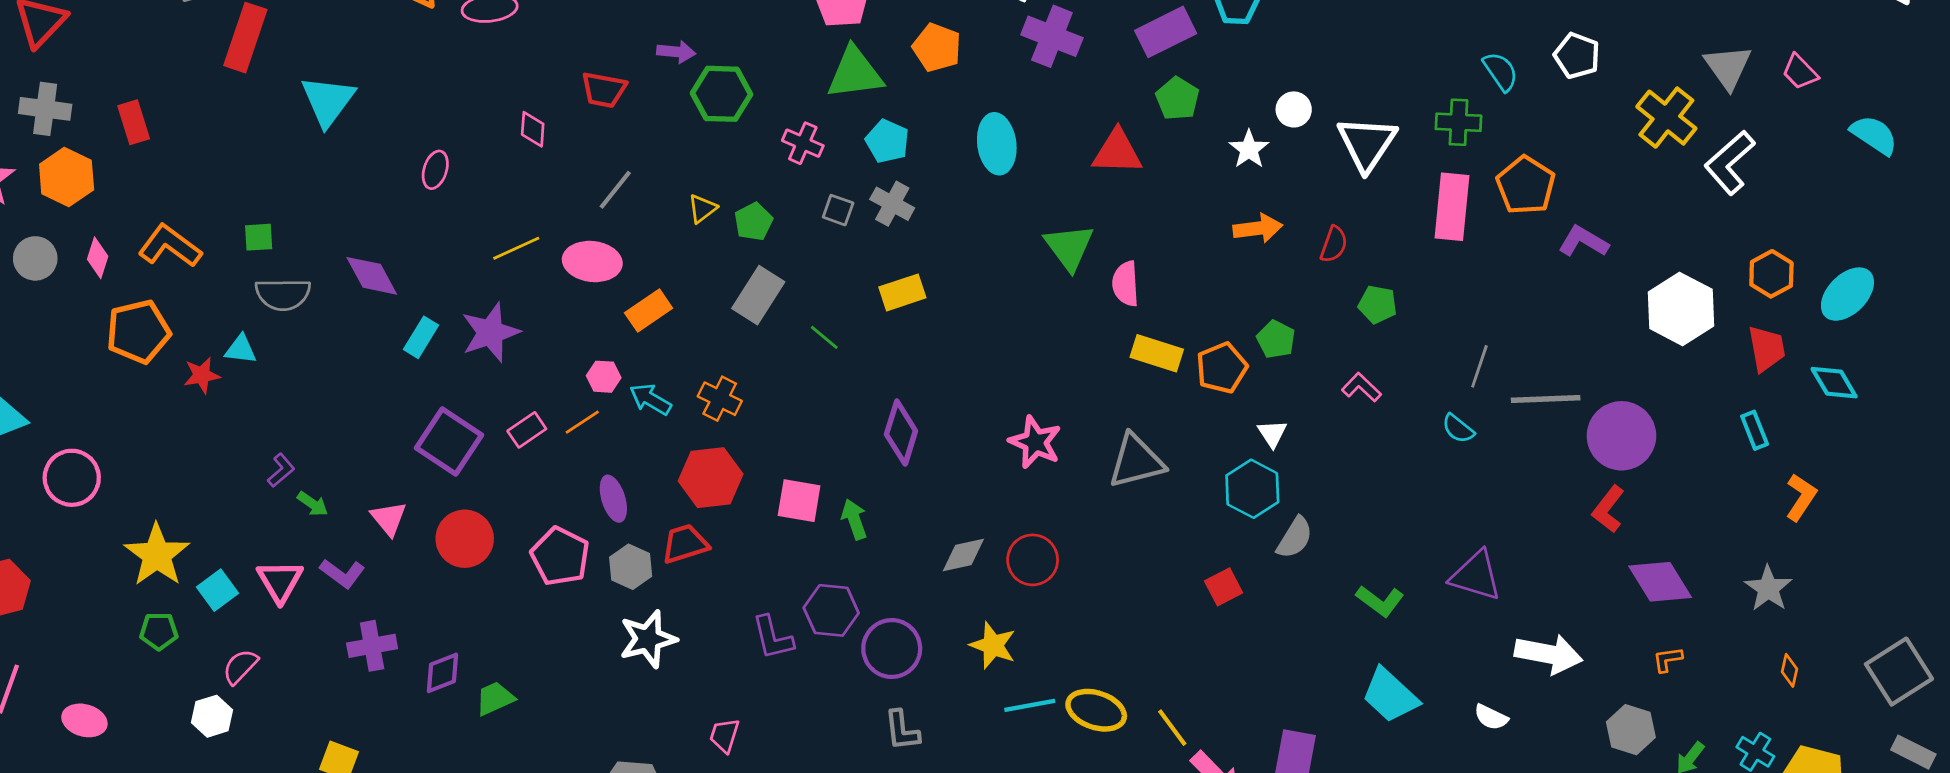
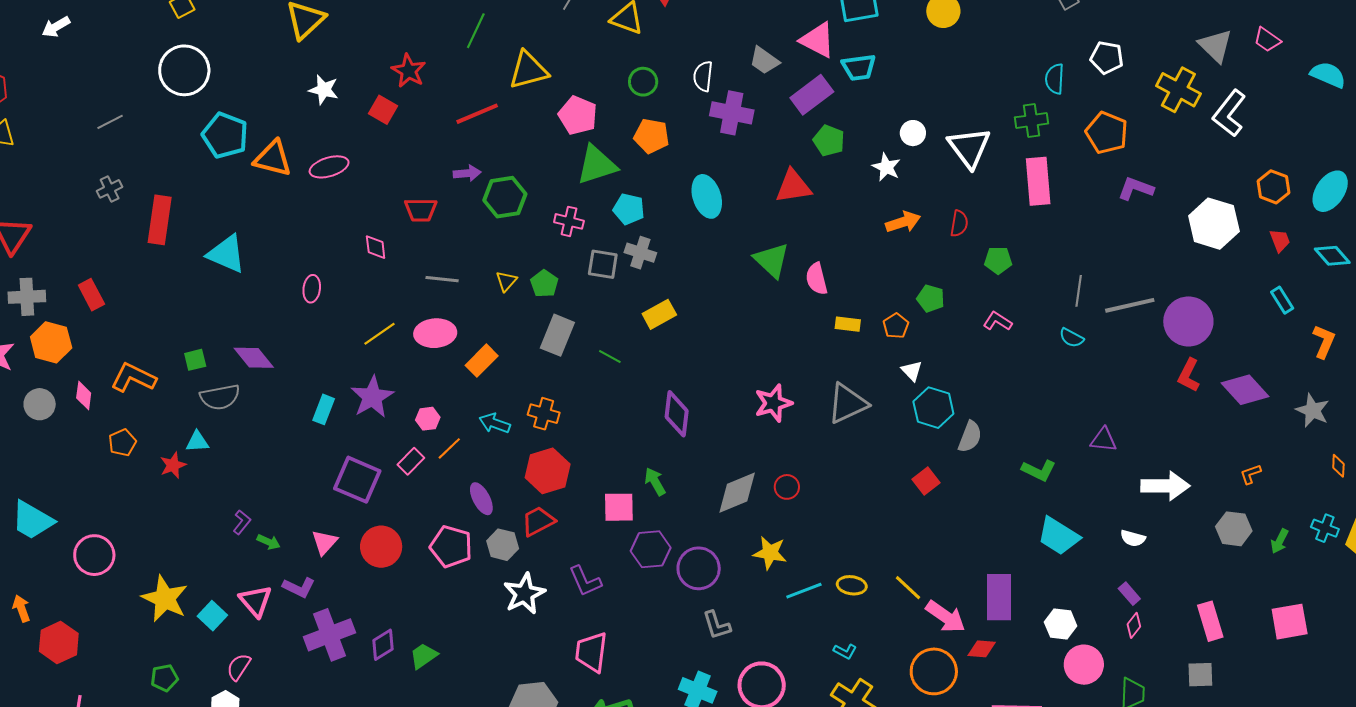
cyan semicircle: (1501, 71) -> (1055, 79), turned -132
cyan triangle: (328, 101) -> (226, 254), turned -33
orange pentagon: (1526, 185) -> (1107, 133), moved
gray line: (615, 190) -> (442, 279), turned 68
gray square: (838, 210) -> (603, 264), size x1.4
purple diamond: (372, 276) -> (254, 358), moved
orange pentagon: (138, 332) -> (122, 443), size x0.6
red trapezoid: (1767, 349) -> (1280, 241), size x0.7
yellow rectangle: (1157, 353) -> (848, 324), size x0.7
orange pentagon: (1222, 368) -> (896, 326), size x0.7
pink hexagon: (604, 377) -> (428, 419), moved
white triangle: (1272, 434) -> (912, 371), moved
pink star: (1035, 442) -> (773, 403), turned -30
pink square: (799, 501) -> (619, 507), moved
pink triangle: (389, 519) -> (325, 542), turned 32
gray diamond: (963, 555) -> (737, 493), size x1.4
red circle: (1033, 560) -> (787, 487), size x0.7
purple triangle: (1476, 576) -> (1103, 440), size x0.7
purple diamond: (1660, 582) -> (1245, 390), moved
green pentagon: (159, 631) -> (164, 678), moved
purple L-shape: (773, 638) -> (585, 581), moved
purple cross: (372, 646) -> (329, 635), size x1.4
yellow ellipse: (1096, 710) -> (852, 585), size x0.7
pink trapezoid: (725, 735) -> (591, 652), size x1.6

